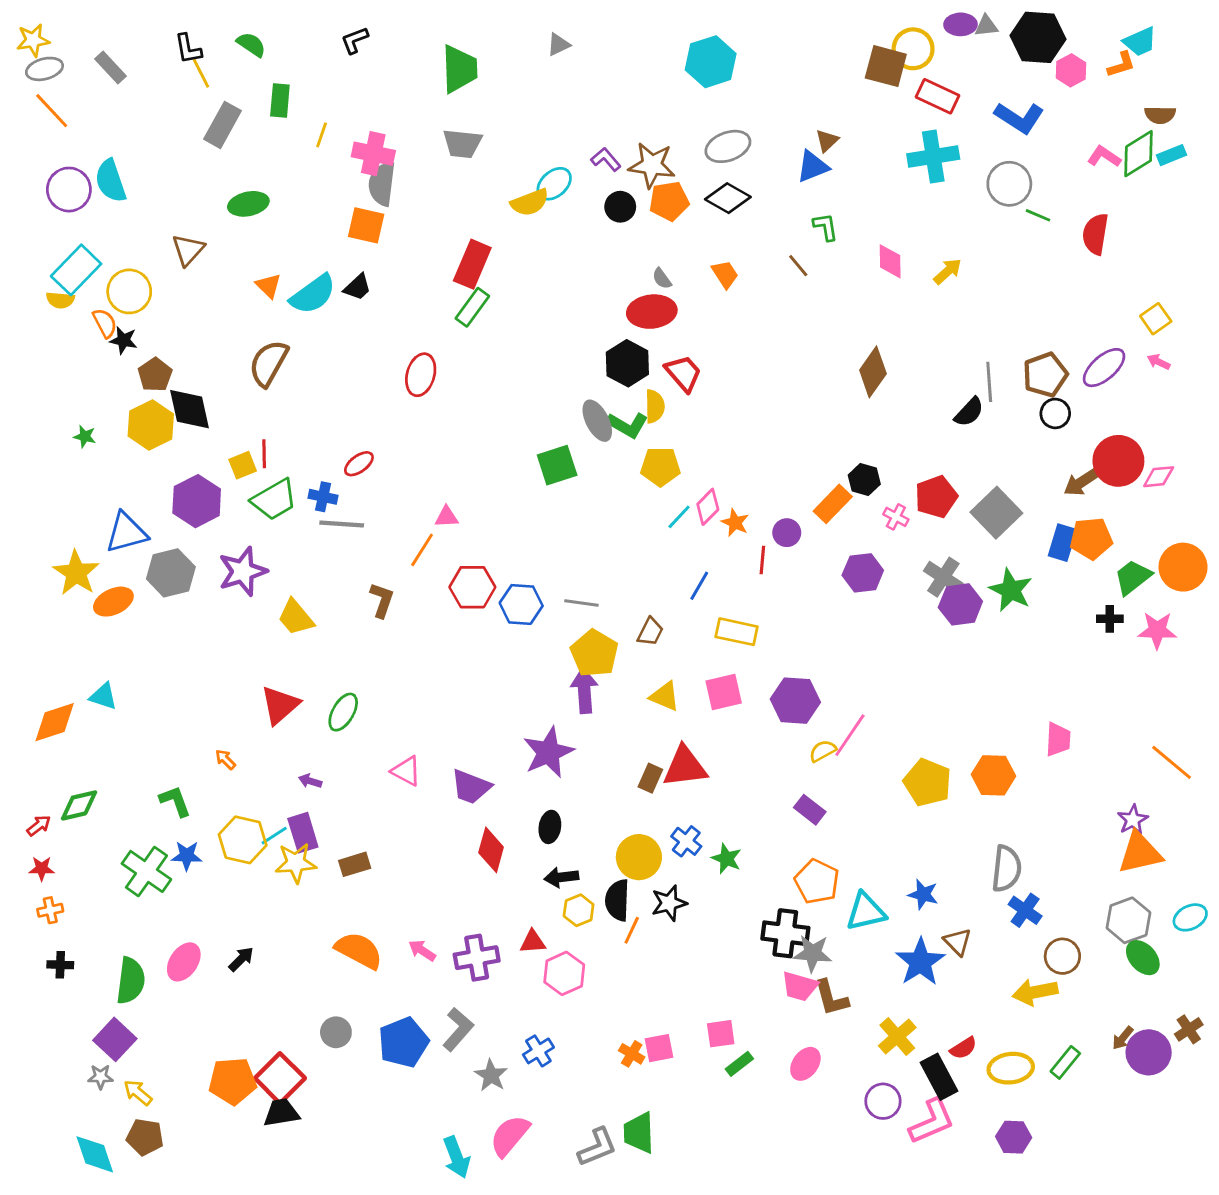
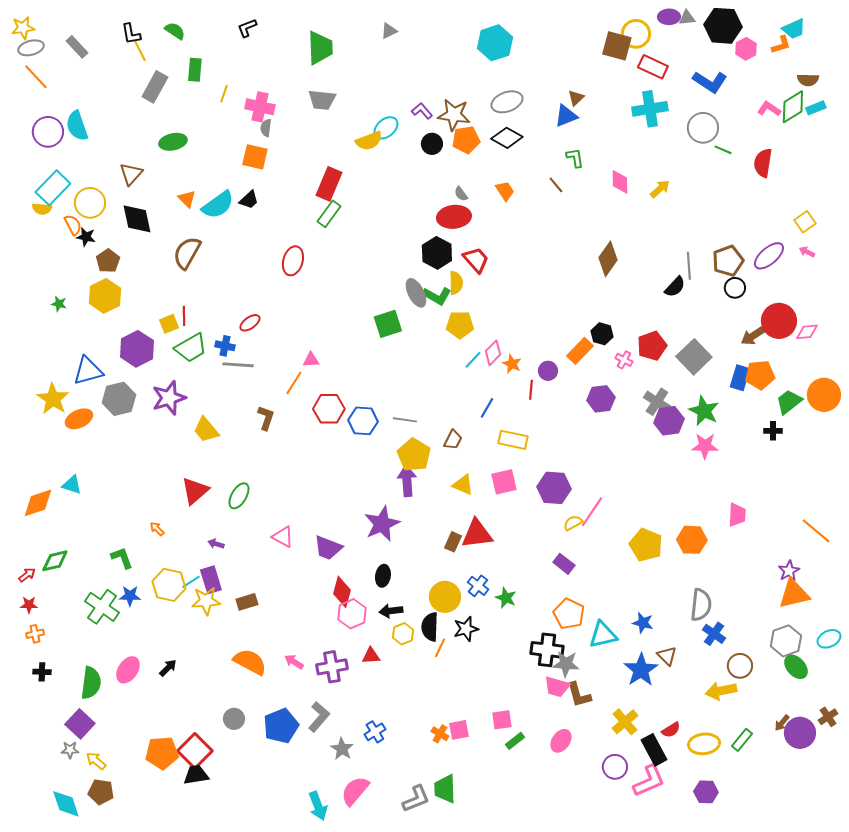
gray semicircle: (382, 184) -> (266, 128), size x0.6
black diamond: (190, 409) -> (137, 219), moved
pink star: (1157, 630) -> (705, 446), moved
pink hexagon: (564, 973) -> (352, 614), moved

